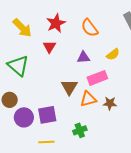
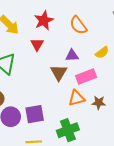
brown triangle: (69, 87) -> (59, 73), moved
green cross: (80, 130) -> (68, 130), size x1.5

